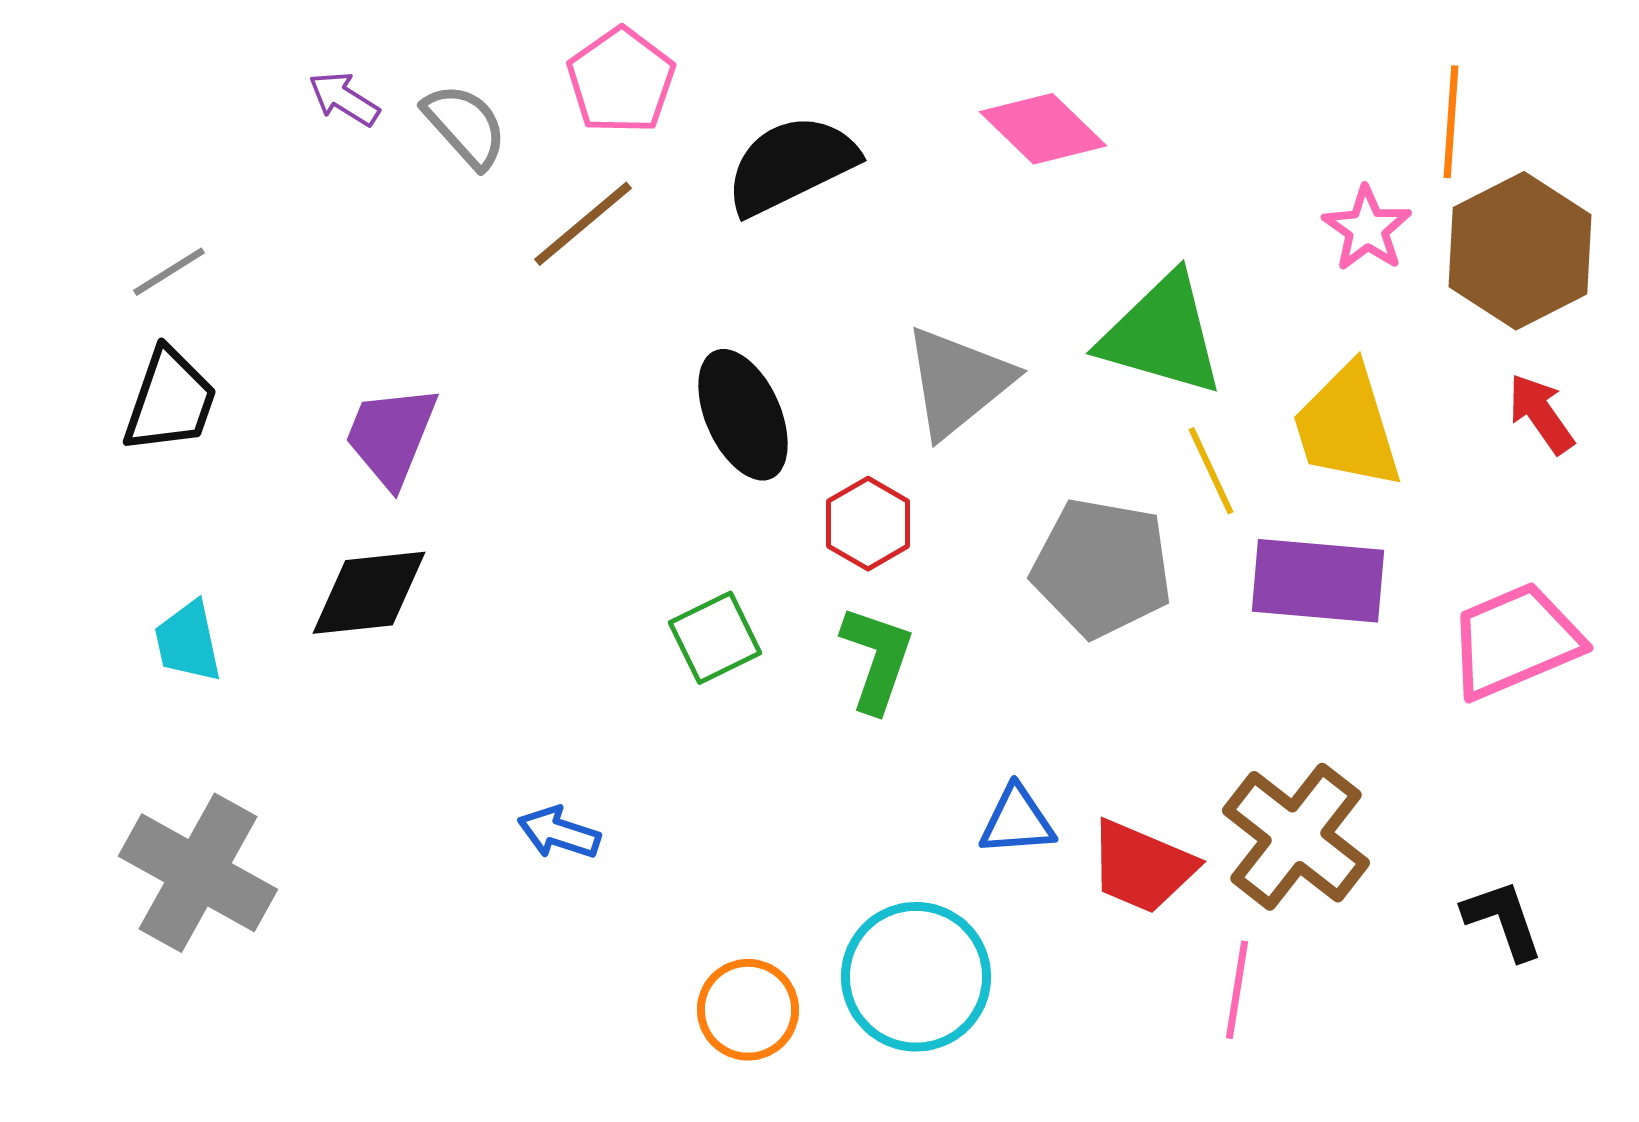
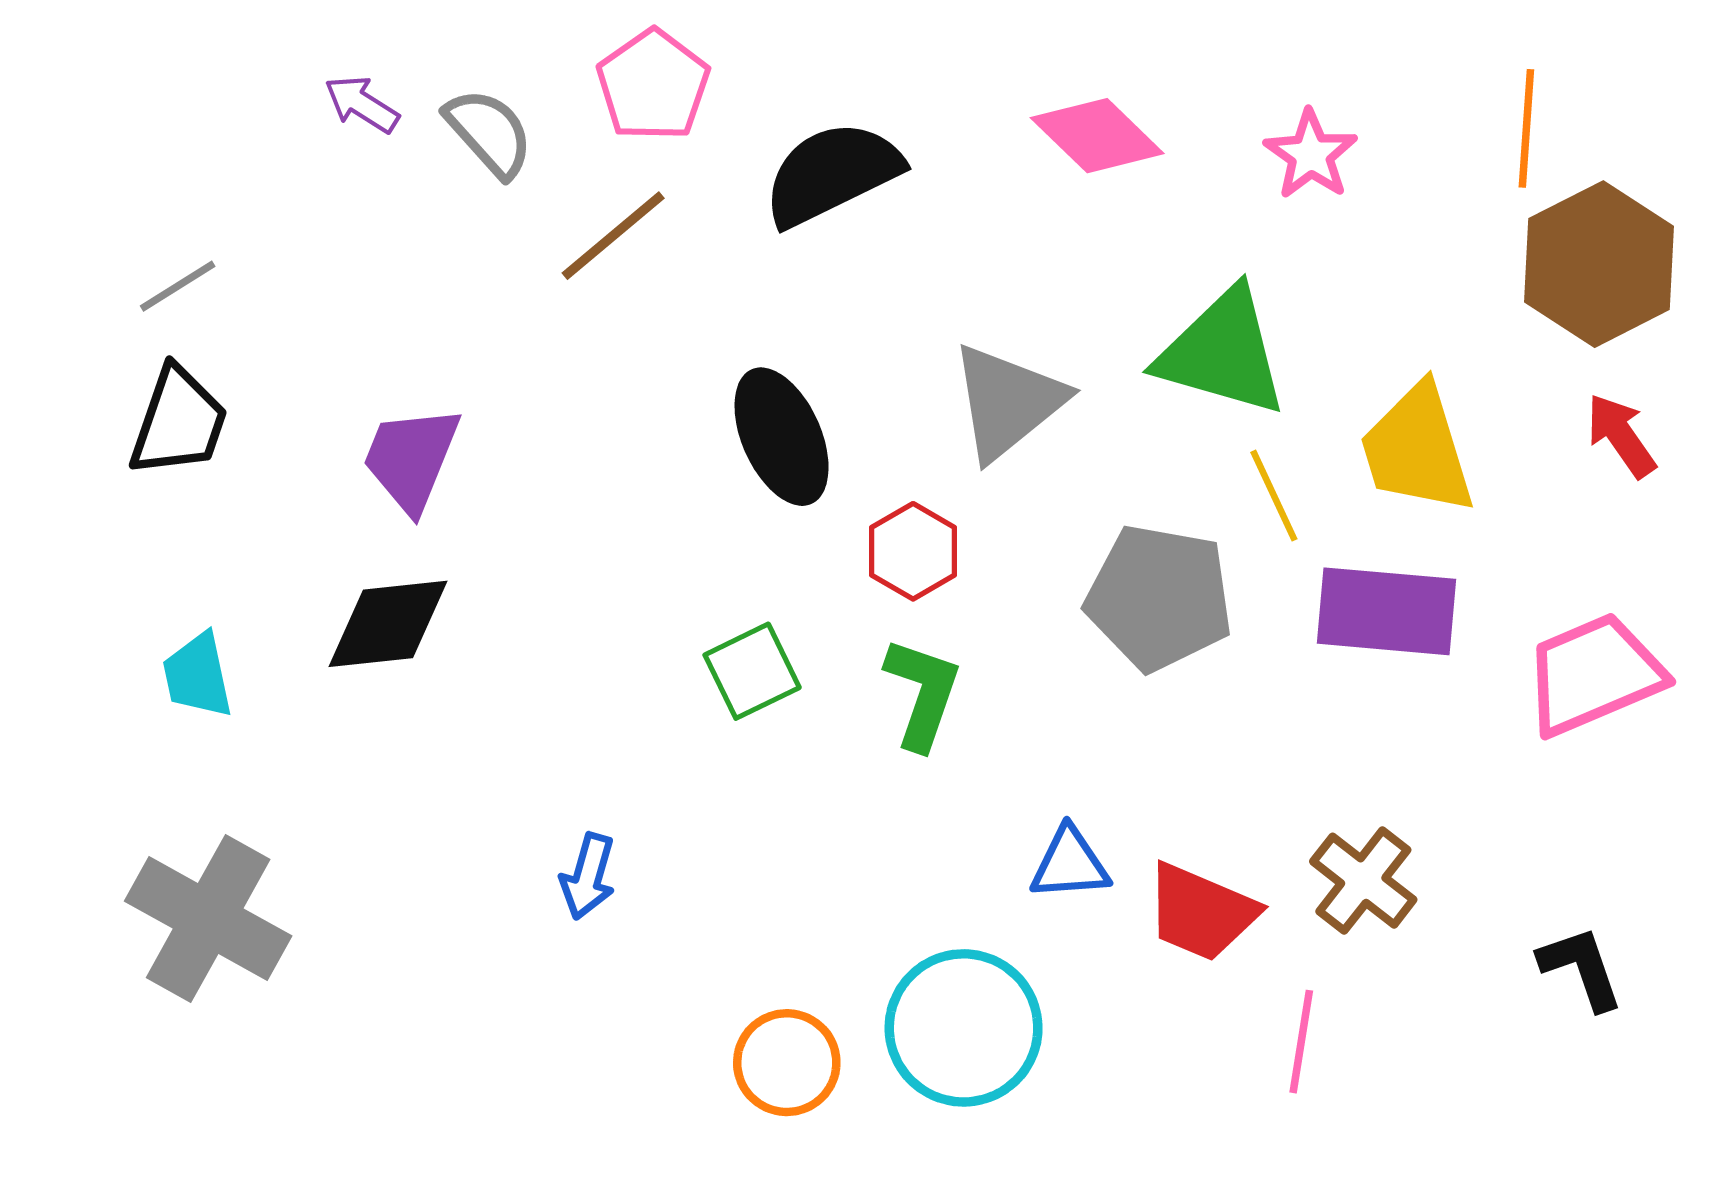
pink star: (1367, 229) -> (1311, 155), moved
blue arrow: (559, 833) -> (588, 876), turned -92
brown cross: (1296, 837) -> (1363, 881), size x0.7

